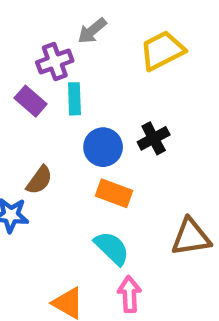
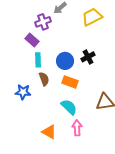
cyan rectangle: (74, 99) -> (38, 60), moved
brown semicircle: (39, 180) -> (44, 79), moved, turned -56

